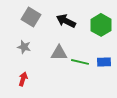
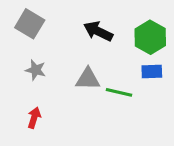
gray square: (31, 17) -> (30, 24), moved
blue rectangle: (104, 62) -> (152, 71), moved

